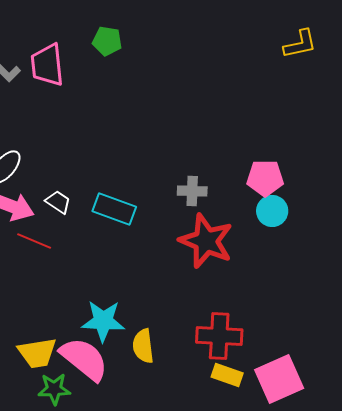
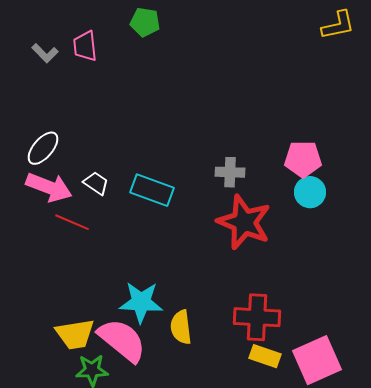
pink trapezoid: (47, 65) -> (85, 46), size x0.7

